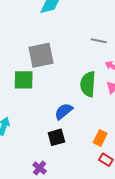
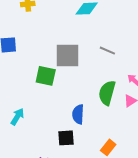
gray line: (99, 41) -> (107, 51), moved
blue semicircle: (64, 111) -> (78, 114), turned -60

